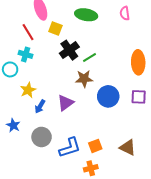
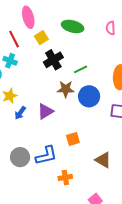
yellow square: (55, 29) -> (41, 38), turned 32
green line: (90, 57) -> (81, 69), moved
blue circle: (108, 96) -> (89, 96), moved
gray circle: (42, 137) -> (20, 157), moved
orange square: (95, 146) -> (73, 139), moved

